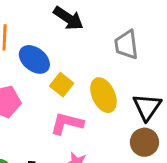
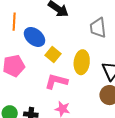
yellow ellipse: (103, 95) -> (82, 62), turned 30

